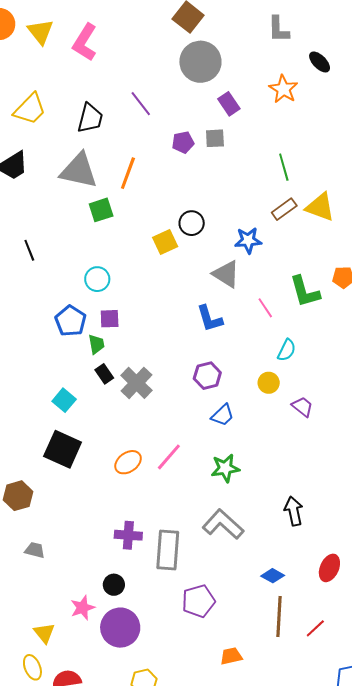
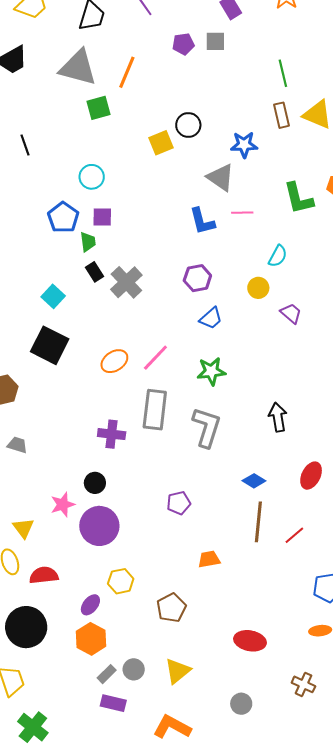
brown rectangle: (284, 209) -> (281, 115), turned -70
pink line: (265, 308) -> (242, 213), moved, turned -60
gray L-shape: (223, 524) -> (207, 427), turned 63
gray rectangle: (168, 550) -> (155, 410), moved
purple pentagon: (198, 601) -> (179, 503), size x0.7

